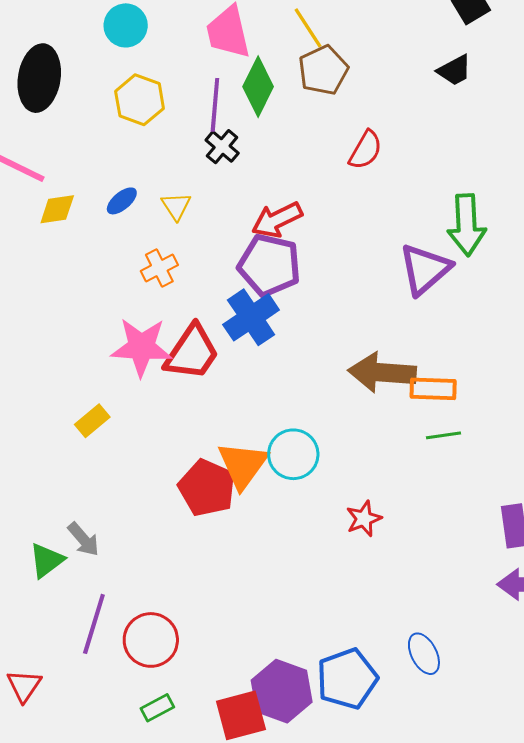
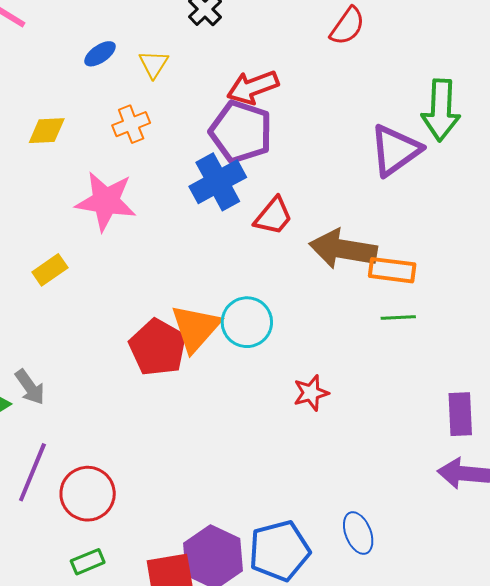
yellow diamond: (57, 209) -> (47, 131), moved
red trapezoid: (192, 352) -> (273, 216), moved, size x0.7

